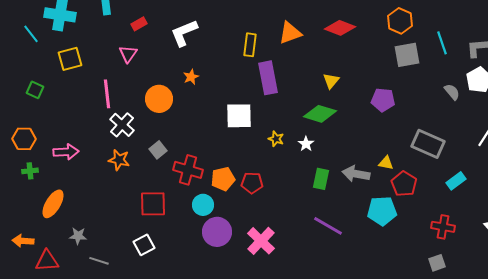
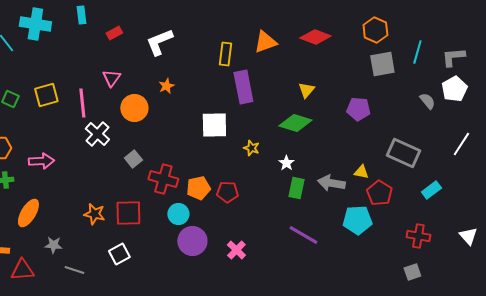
cyan line: (442, 43) -> (417, 52), turned 35
pink triangle: (128, 54) -> (111, 78), moved
yellow square: (70, 59) -> (46, 95), moved
white star: (306, 144) -> (286, 163), moved
orange star: (119, 160) -> (94, 214), moved
pink cross: (261, 241) -> (236, 250), size x0.7

